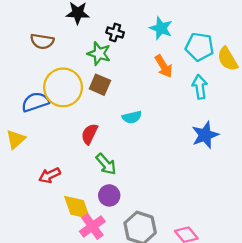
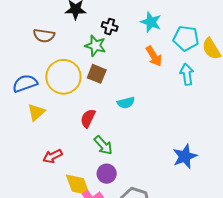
blue semicircle: (35, 102) -> (25, 83), moved
blue star: (205, 135) -> (185, 156), moved
yellow triangle: (16, 139) -> (36, 112), moved

